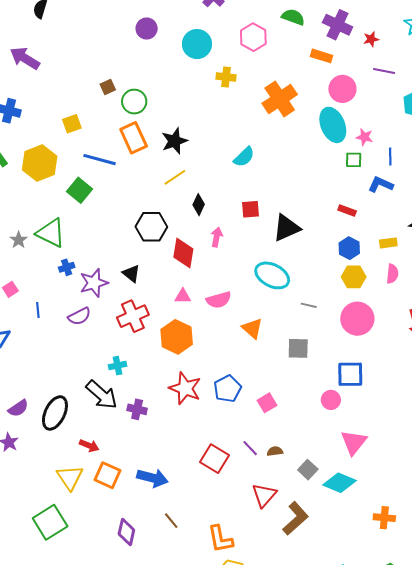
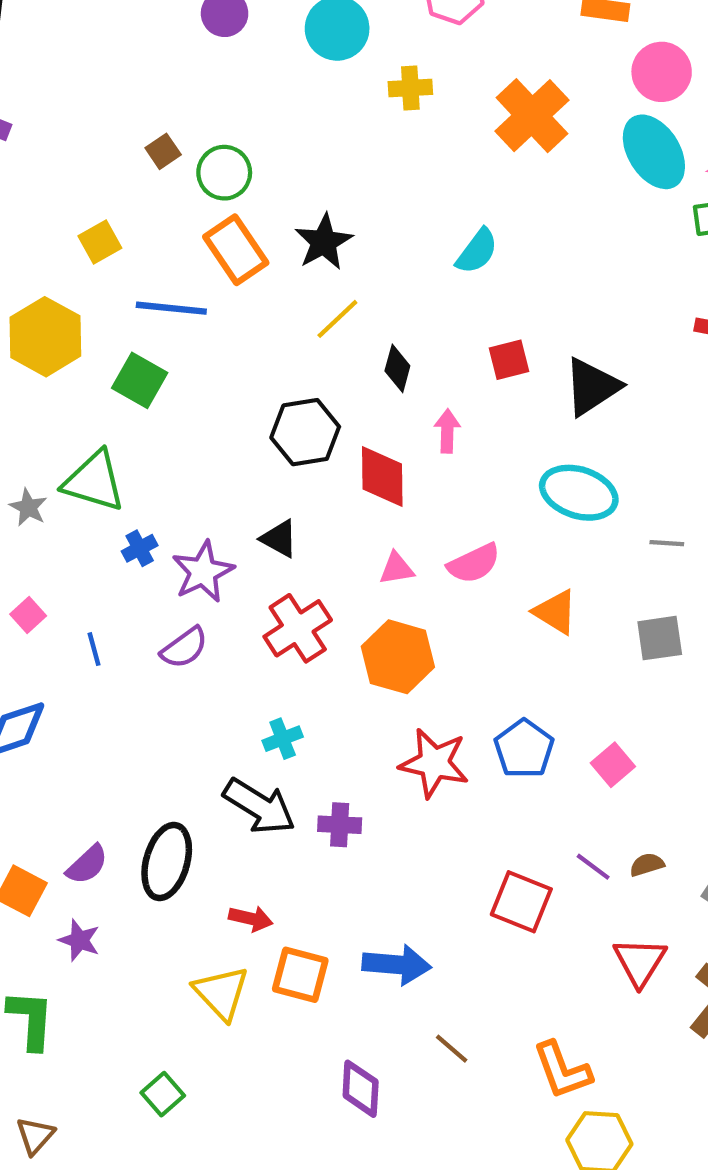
green square: (50, 522) -> (163, 1094), moved, size x0.6

